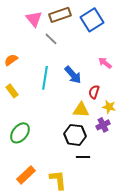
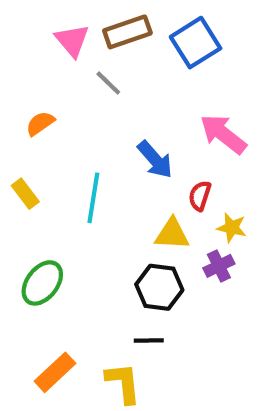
orange semicircle: (11, 60) -> (40, 123), moved
pink arrow: (105, 63) -> (223, 134), size x1.6
cyan line: (45, 78) -> (93, 198), moved
black line: (83, 157) -> (149, 340), moved

